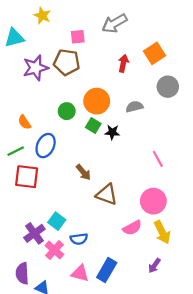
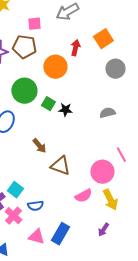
orange circle: (97, 101) -> (55, 67), moved
gray semicircle: (134, 107) -> (107, 113), moved
green circle: (67, 111) -> (24, 91), size x1.6
pink line: (158, 159) -> (121, 155), moved

